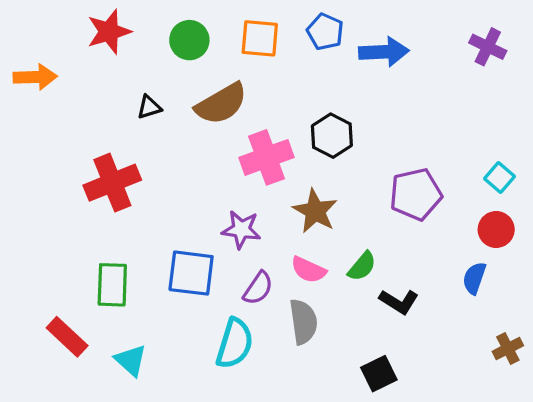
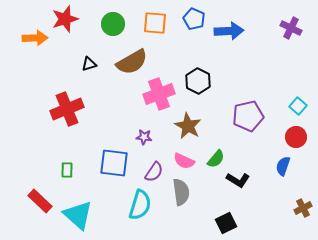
orange arrow: (35, 77) -> (35, 38), moved
purple star: (241, 229) -> (144, 137), size x0.7
green rectangle: (112, 285) -> (67, 170), size x0.6
cyan triangle: (131, 360) -> (78, 215), size x1.5

